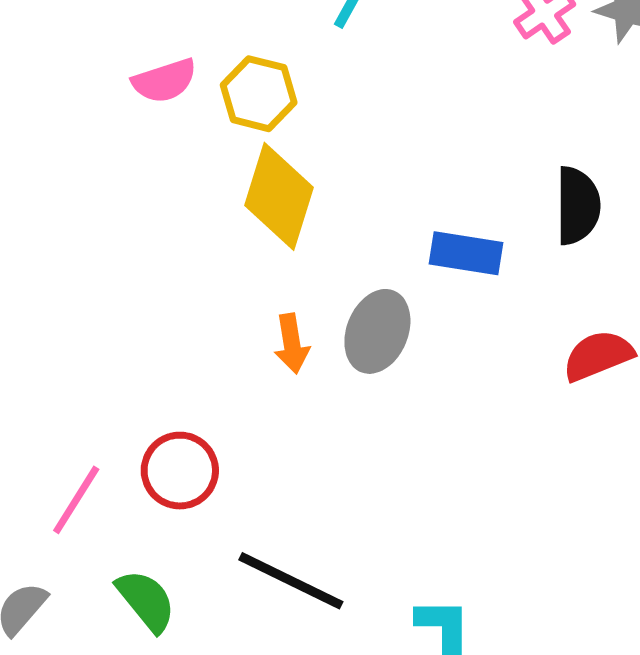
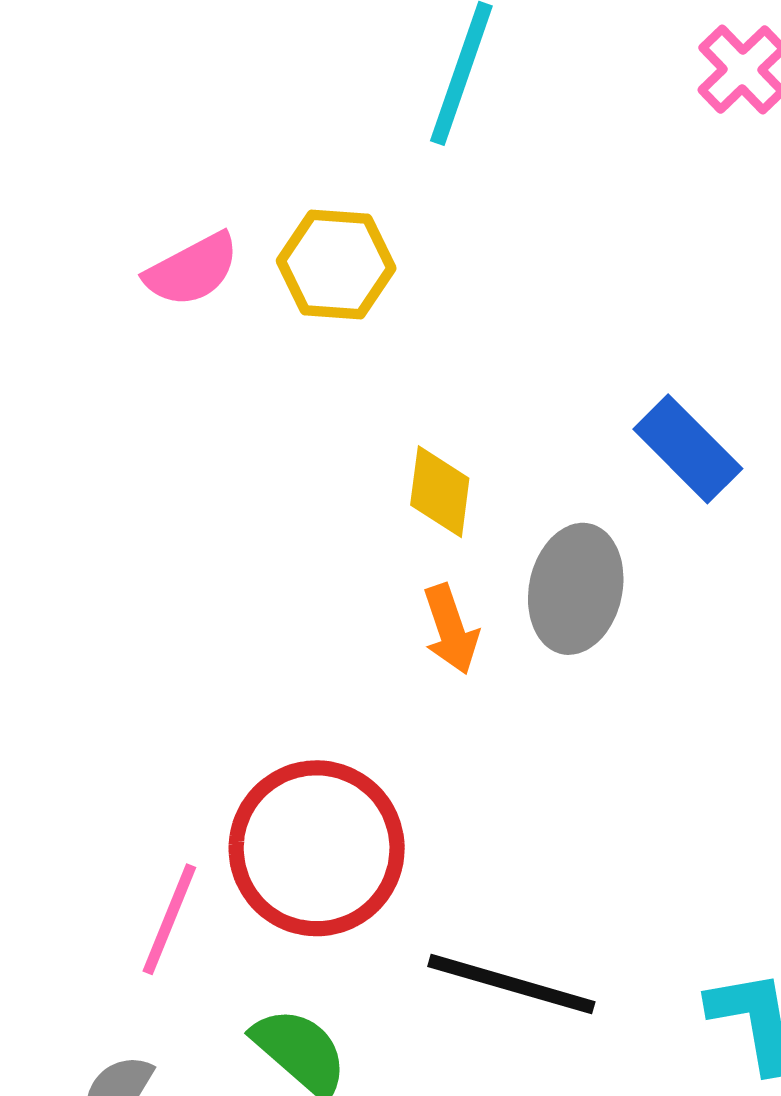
yellow diamond: (279, 196) -> (440, 492), moved, size x0.6
blue rectangle: (466, 253) -> (688, 449), turned 46
red circle: (180, 471) -> (317, 848), size x1.5

